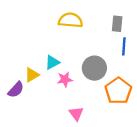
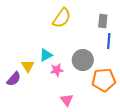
yellow semicircle: (71, 20) -> (62, 18), turned 120
yellow triangle: (32, 75) -> (28, 66), turned -32
orange pentagon: (118, 91) -> (104, 80), turned 30

